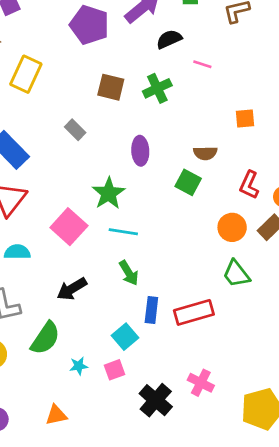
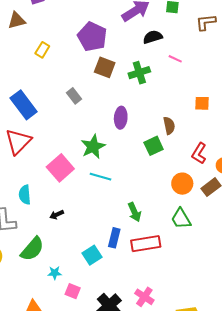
purple pentagon: (89, 25) -> (92, 37), moved
yellow rectangle: (26, 74) -> (42, 50), size x0.6
brown semicircle: (205, 153) -> (169, 126), turned -108
green square: (188, 182) -> (154, 146), turned 30
cyan semicircle: (17, 252) -> (25, 195), moved, turned -102
green arrow: (129, 273) -> (134, 212), moved
black arrow: (72, 289) -> (57, 215), size x0.6
pink square: (114, 370) -> (73, 291), moved, turned 35

